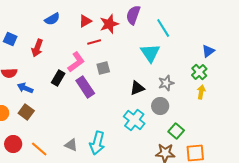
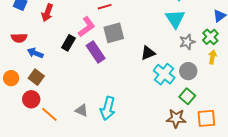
cyan triangle: (150, 53) -> (175, 19), moved
gray square: (103, 68) -> (114, 33), size x1.5
gray star: (166, 83) -> (187, 42), moved
gray circle: (160, 106) -> (188, 71), moved
cyan cross: (134, 120) -> (164, 74), moved
red circle: (13, 144) -> (31, 99), moved

